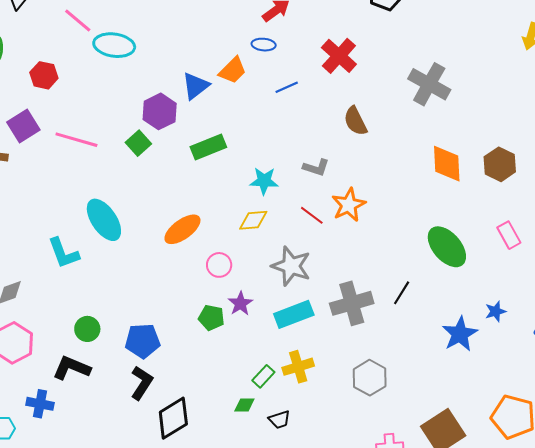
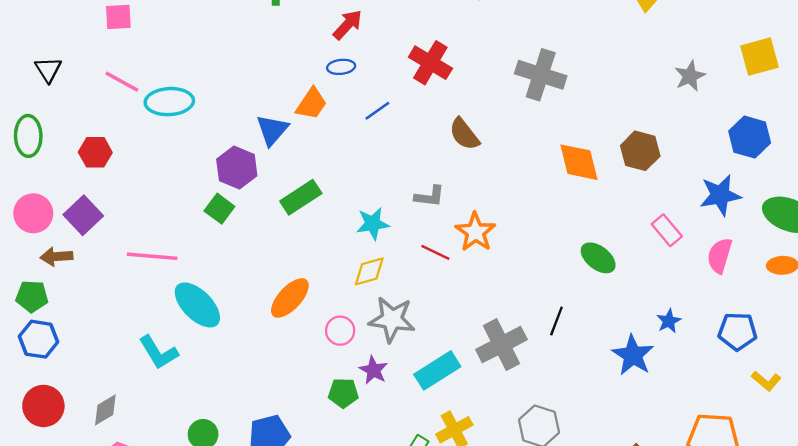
pink line: (76, 140) -> (152, 256), moved
green ellipse: (447, 247) -> (598, 258), size x0.7
gray star: (291, 266) -> (392, 319), moved

